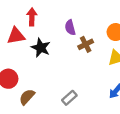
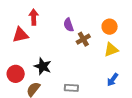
black star: (41, 48) -> (43, 66), moved
gray rectangle: (69, 98) -> (71, 88), turned 48

